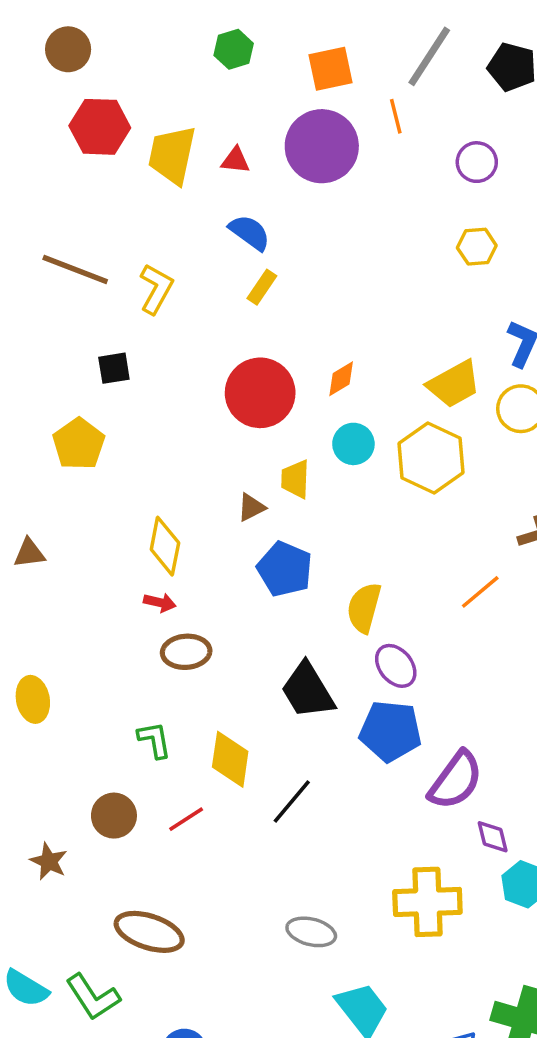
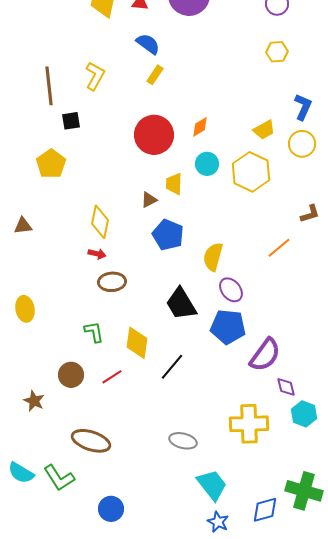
brown line: (75, 270) -> (49, 86), moved, turned 63
yellow trapezoid: (454, 384) -> (264, 130), size x0.7

